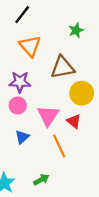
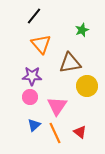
red triangle: (74, 121) -> (80, 132), moved
orange line: (59, 146) -> (55, 133), moved

